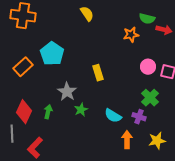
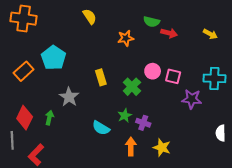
orange star: (131, 35) -> (126, 38), moved
green cross: (150, 98) -> (132, 87), moved
green star: (81, 110) -> (125, 116), moved
cyan semicircle: (113, 116) -> (101, 128), moved
yellow star: (157, 141) -> (162, 148), turned 30

